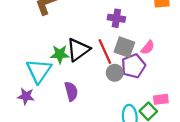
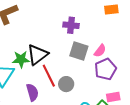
red line: (105, 52) -> (49, 76), moved
purple pentagon: (133, 66) -> (106, 69), moved
gray circle: (115, 73) -> (66, 84), moved

